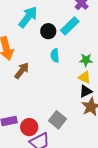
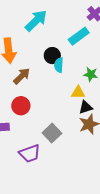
black circle: (48, 31) -> (52, 56), moved
yellow triangle: (84, 77) -> (78, 92), moved, turned -32
red circle: (29, 127) -> (21, 106), moved

